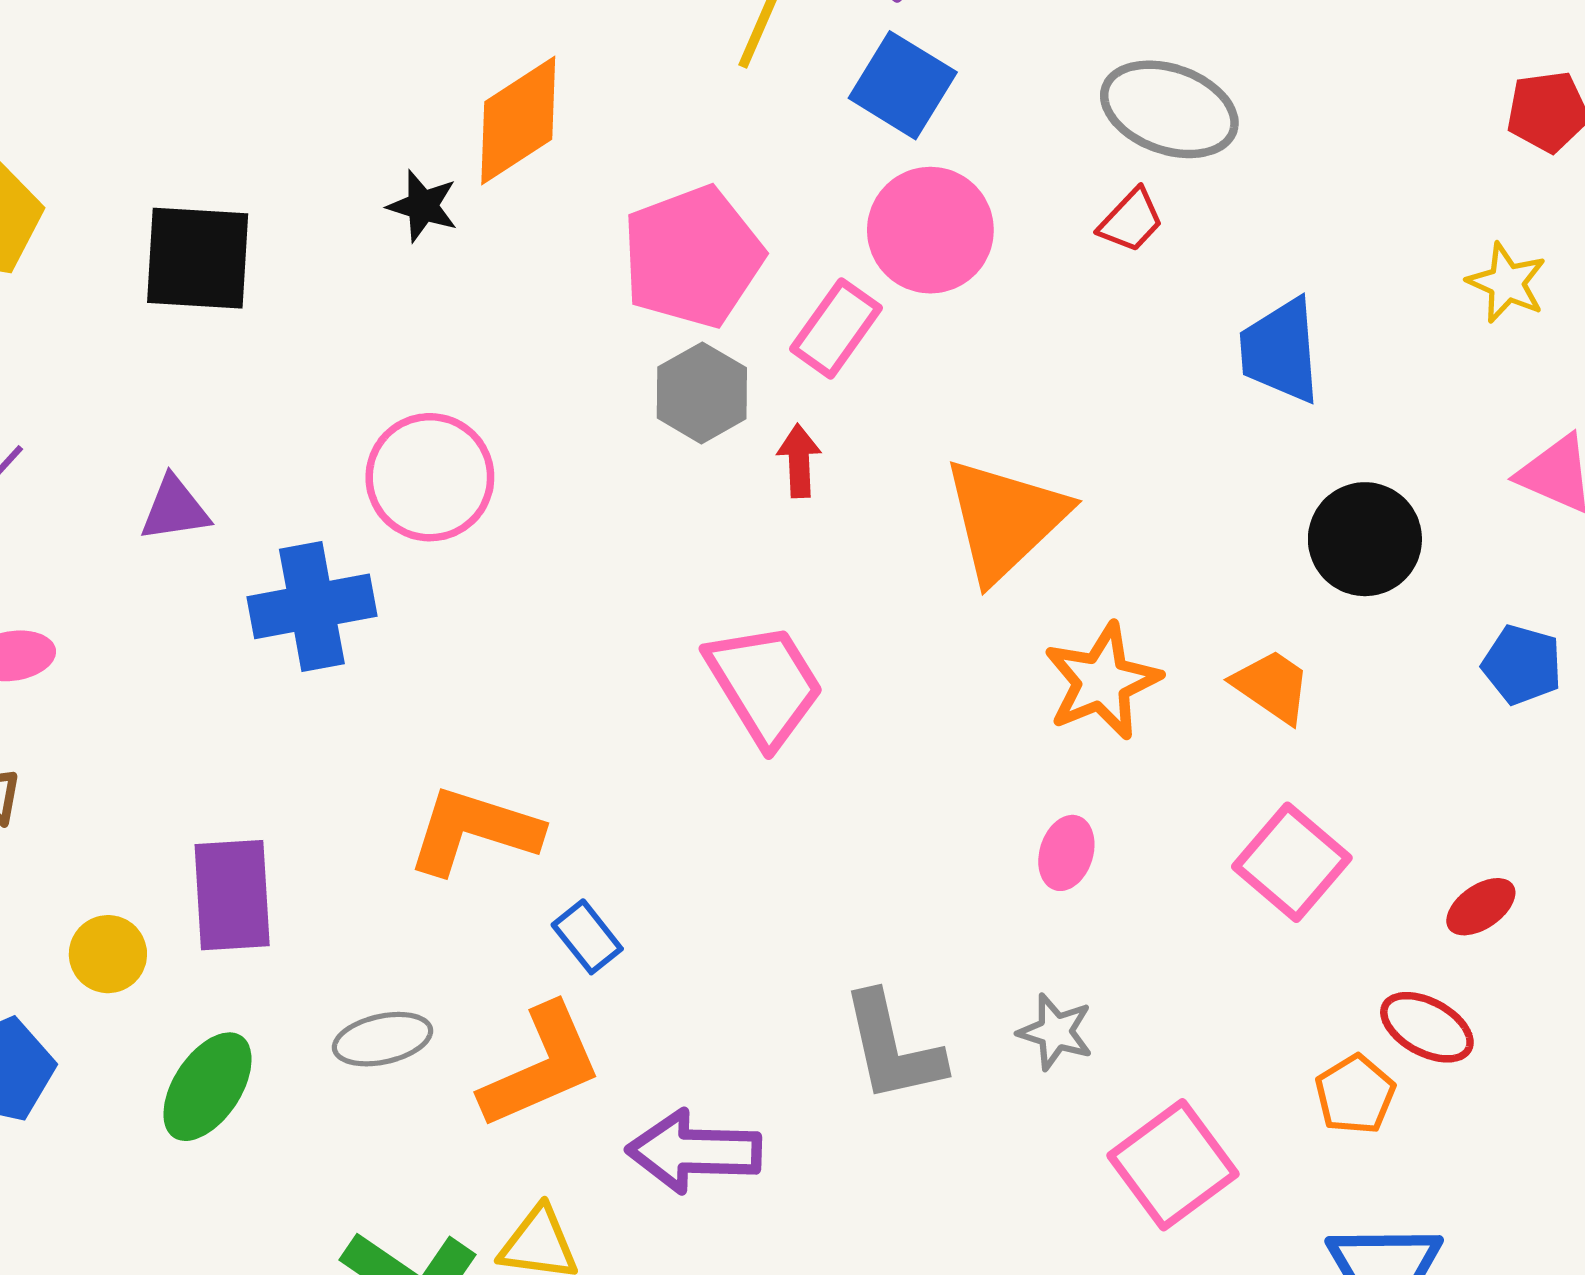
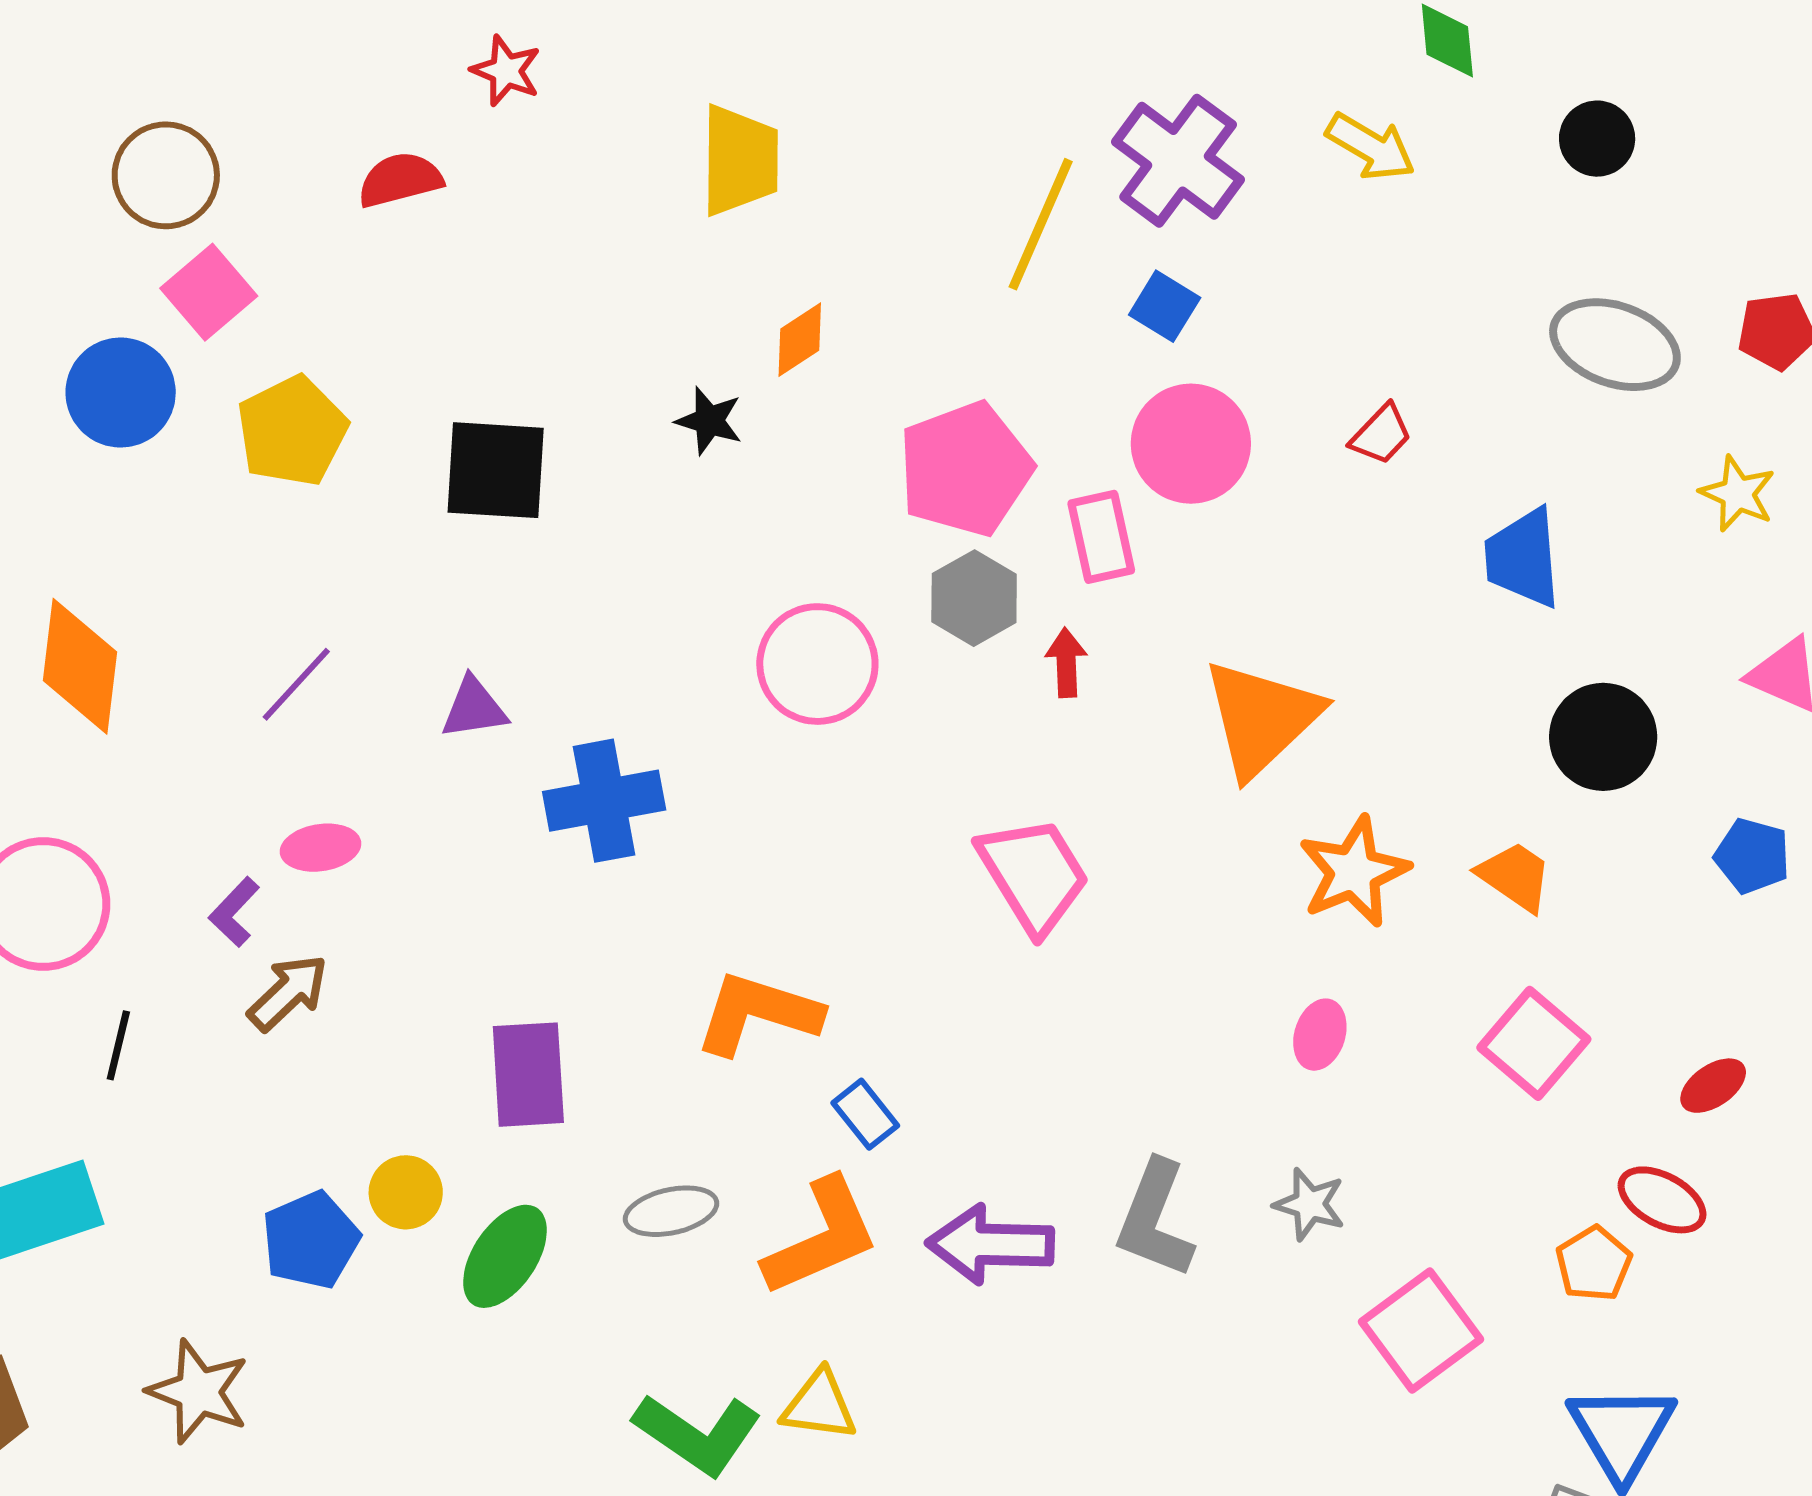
blue square: (903, 85) -> (1165, 306), size x0.7
gray ellipse: (1169, 109) -> (1615, 345), moved
orange diamond: (518, 120) -> (800, 340), size x0.6
pink rectangle: (836, 328) -> (1101, 537), turned -48
pink circle: (430, 477) -> (817, 664), moved
yellow circle: (108, 954) -> (406, 1192), moved
gray L-shape: (892, 1048) -> (1155, 1219), turned 34
purple arrow: (694, 1151) -> (990, 1244), moved

